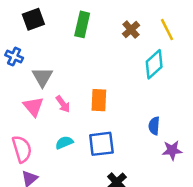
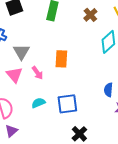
orange rectangle: (99, 100) -> (61, 59), moved

